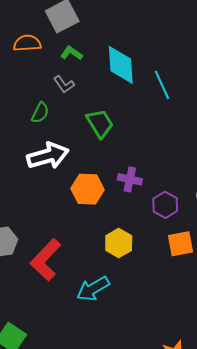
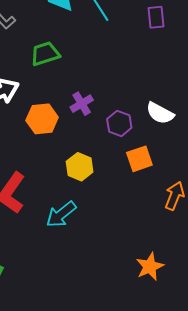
green trapezoid: (100, 123) -> (45, 54), turned -68
purple cross: (130, 179) -> (82, 104), turned -35

